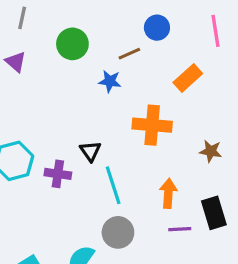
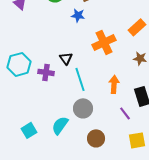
orange rectangle: (188, 78) -> (137, 27), moved
orange cross: (152, 125) -> (104, 42), turned -30
purple line: (180, 229) -> (125, 113), moved, turned 56

